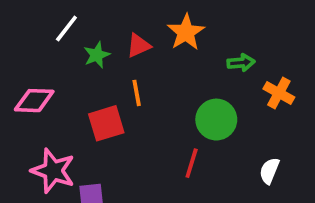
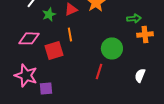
green arrow: (241, 63) -> (134, 18), moved
orange cross: (279, 93) -> (145, 34), turned -35
pink diamond: (34, 101) -> (29, 38), moved

